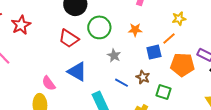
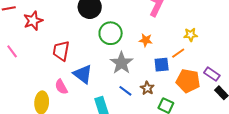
red trapezoid: (69, 39) -> (61, 51), moved, turned 60
gray star: (114, 55) -> (121, 63), size x1.6
pink semicircle: (49, 83) -> (61, 87), moved

